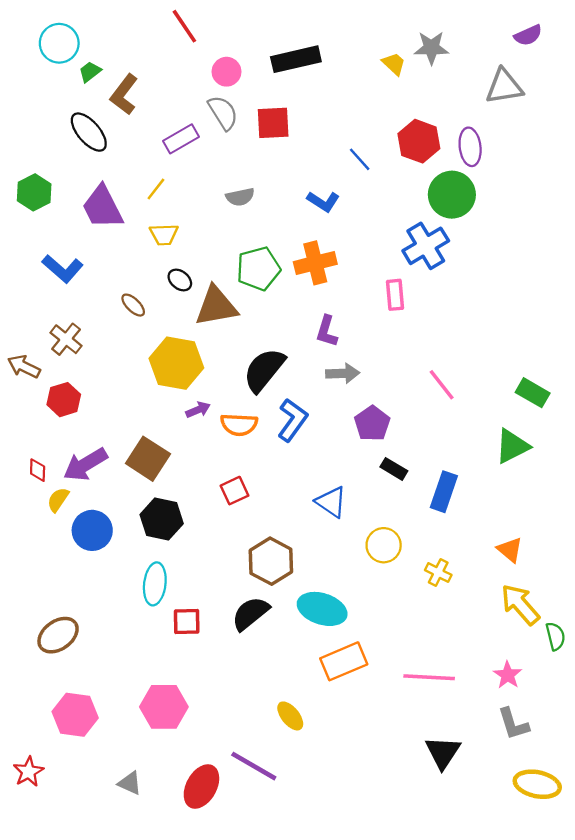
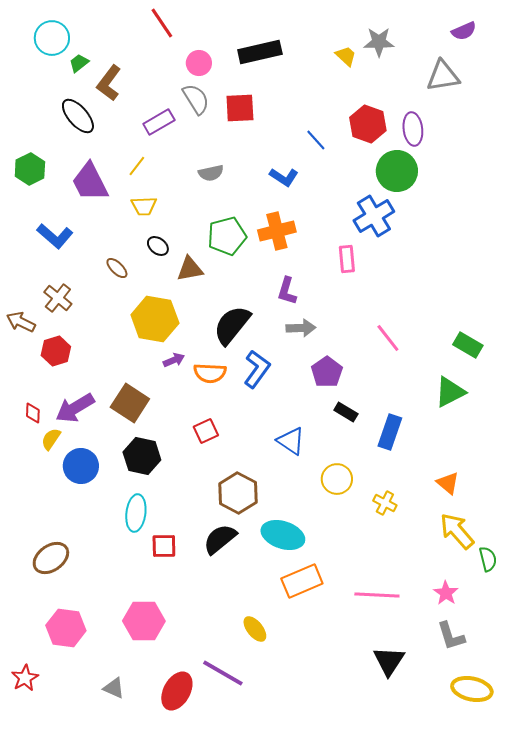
brown triangle: (216, 306) -> (190, 269), size x0.7

